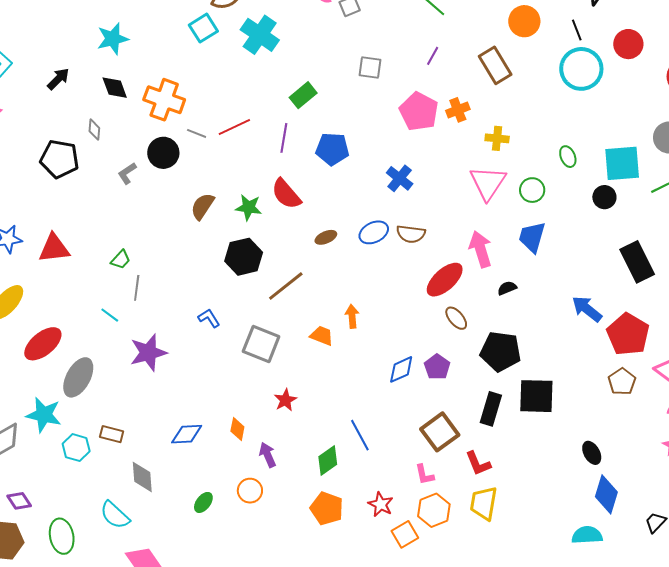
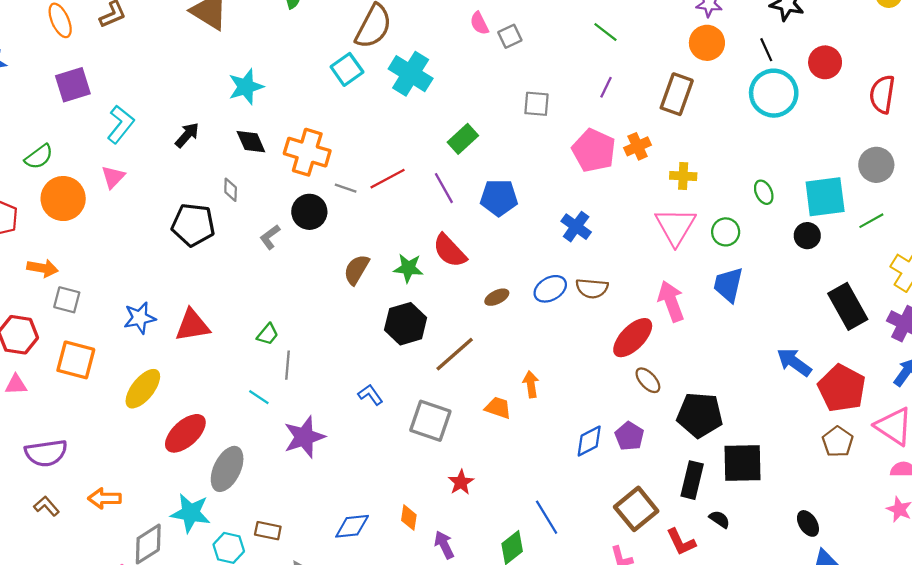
brown rectangle: (495, 65) -> (677, 94), turned 54
purple line: (284, 138) -> (444, 188), turned -36
black semicircle: (507, 288) -> (720, 519), moved, turned 60

